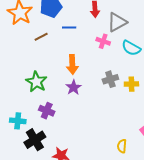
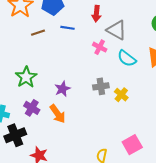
gray triangle: (117, 22) -> (117, 30), turned 50
orange arrow: (72, 64) -> (58, 114), moved, turned -42
yellow cross: (131, 84) -> (121, 95), turned 32

